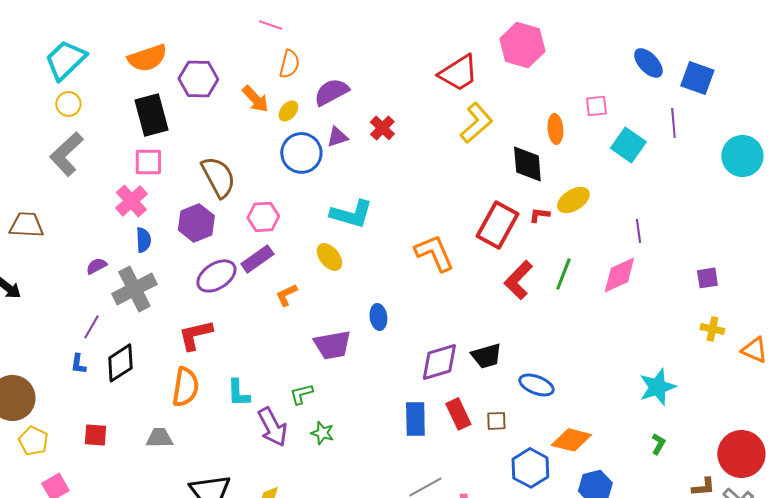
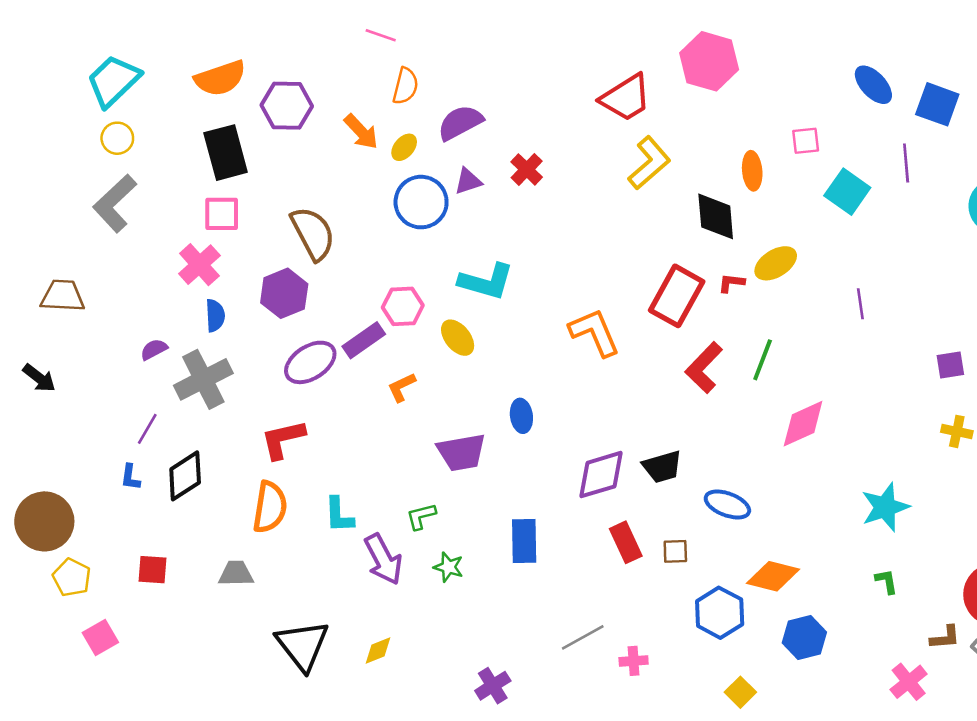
pink hexagon: (263, 217) -> (403, 306), moved
pink diamond: (619, 275) -> (803, 424), moved
blue rectangle: (415, 419) -> (524, 541), moved
green L-shape: (658, 444) -> (886, 581), turned -40

